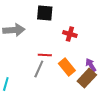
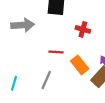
gray line: (39, 69) -> (46, 80), moved

